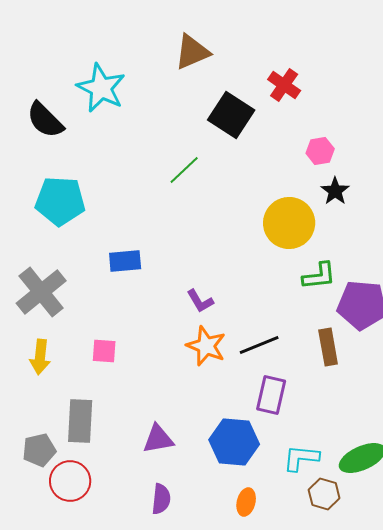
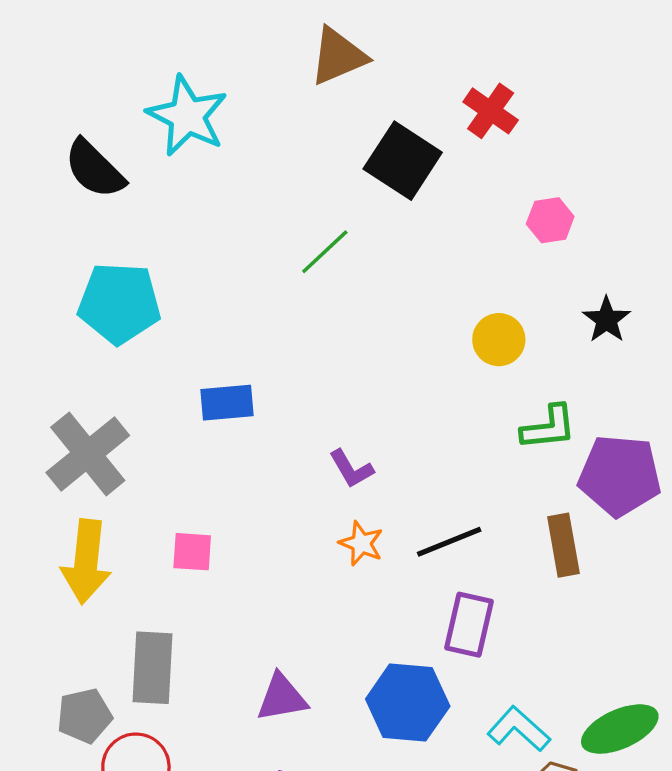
black star: (335, 191) -> (607, 320), moved
yellow circle: (289, 223) -> (499, 340), size x0.6
orange star: (206, 346) -> (361, 543), size x0.7
yellow arrow: (40, 357) -> (86, 562), size x1.4
cyan L-shape: (301, 458) -> (519, 729), turned 36

